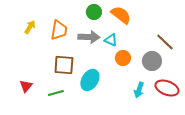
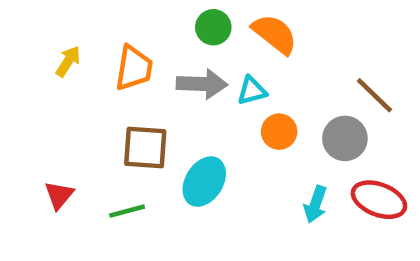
cyan triangle: (111, 40) -> (252, 91), turned -40

